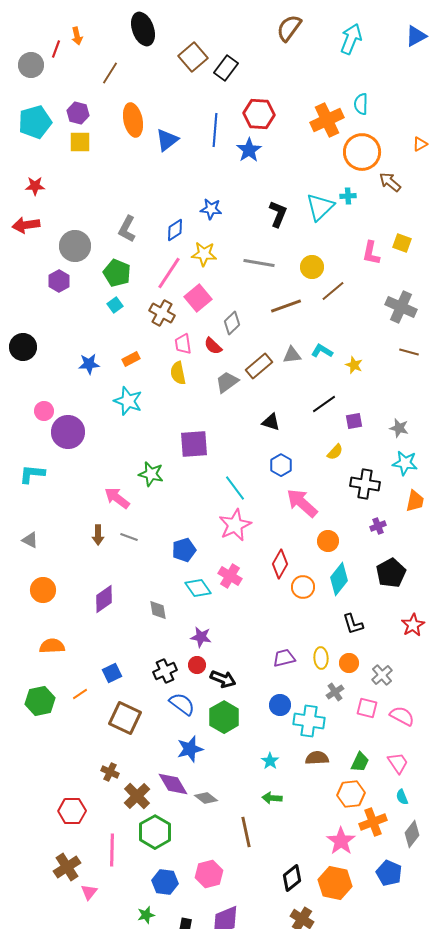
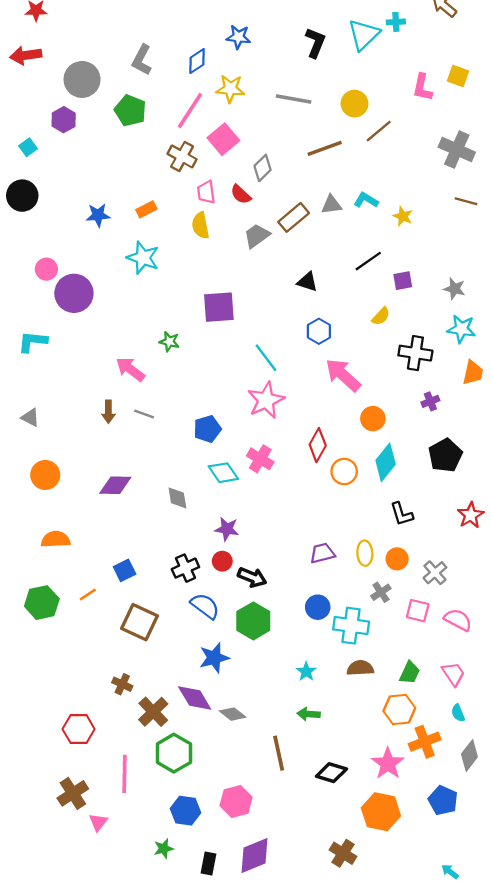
cyan square: (115, 305) -> (28, 147), moved
green star: (151, 474) -> (169, 342), size x0.7
purple diamond: (104, 599) -> (115, 485), turned 36
black diamond: (292, 878) -> (331, 773), moved, turned 56

